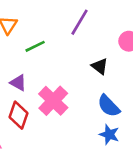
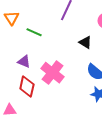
green line: (35, 46) -> (34, 32), turned 56

